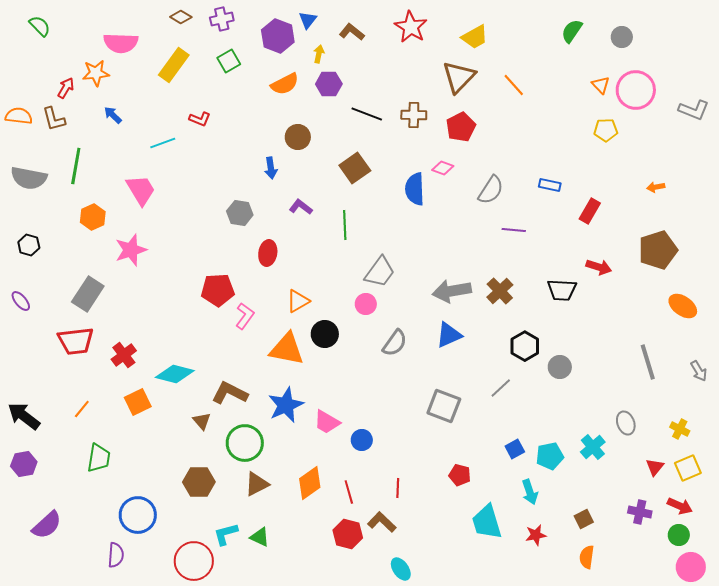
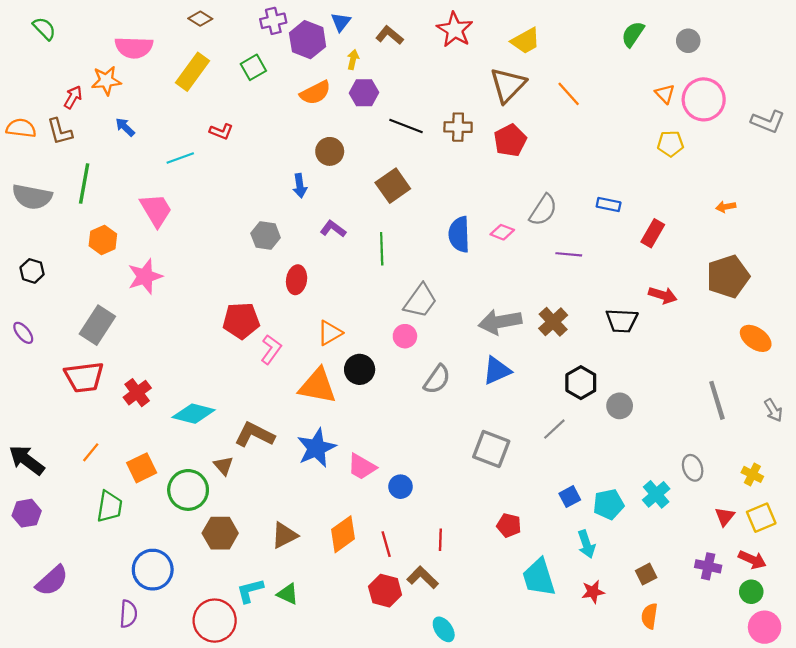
purple cross: (222, 19) -> (273, 21), moved
pink diamond: (443, 168) -> (502, 232), moved
blue semicircle: (415, 189) -> (459, 234), moved
orange square: (138, 402) -> (142, 468), moved
green circle: (245, 443) -> (188, 490), moved

